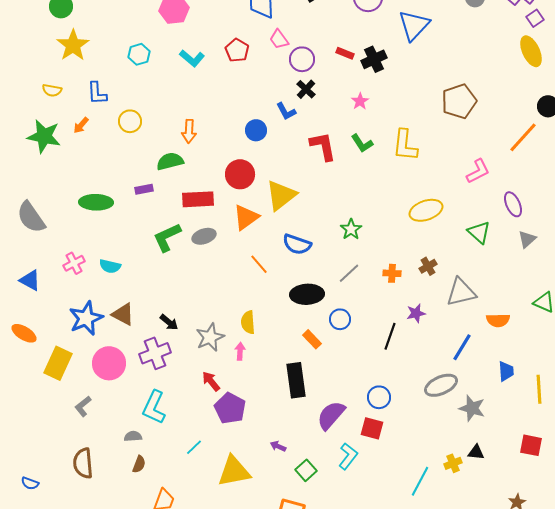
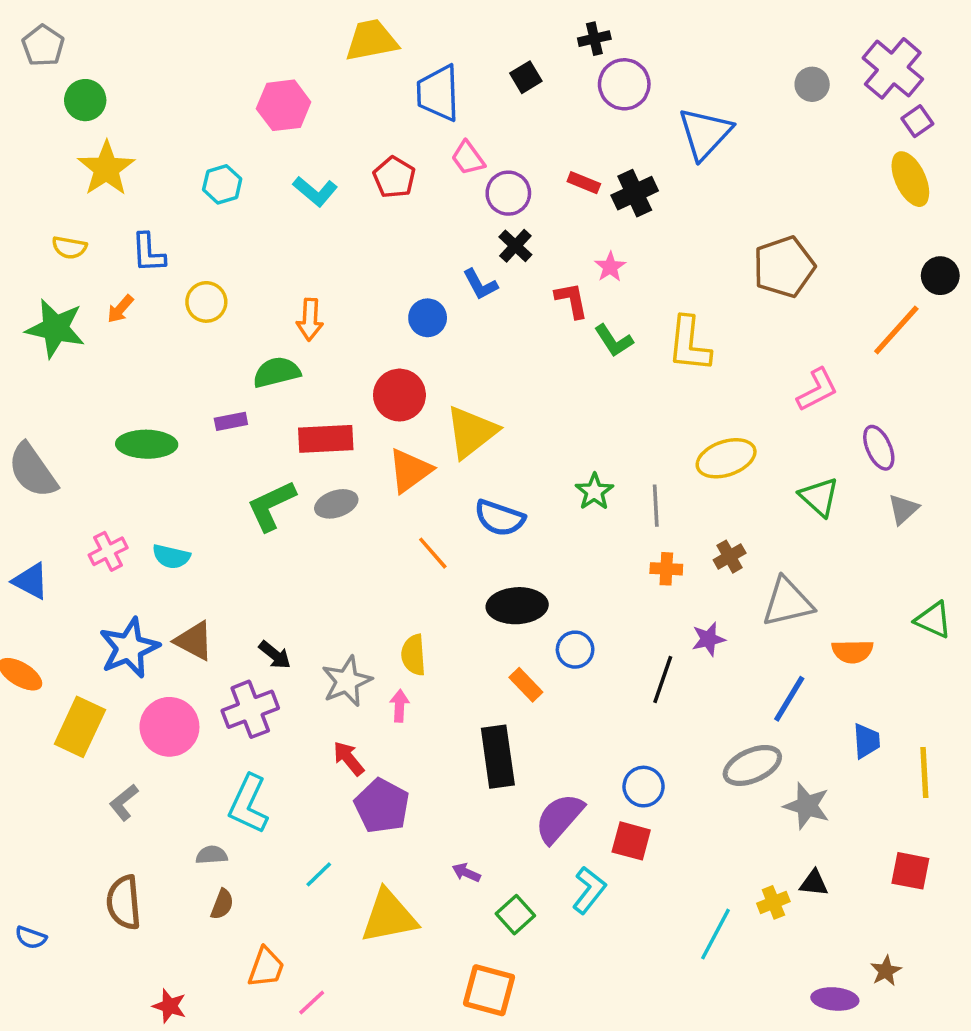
red L-shape: (323, 146) -> (572, 300), moved, size x0.7
gray line: (349, 273) -> (656, 506), moved, turned -50

